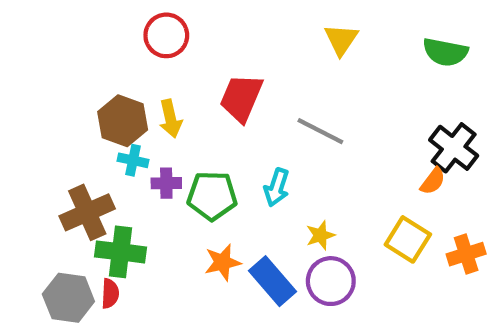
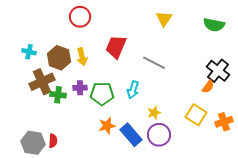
cyan cross: (133, 160) -> (29, 52), moved
brown cross: (87, 212) -> (42, 82), moved
green cross: (120, 252) -> (58, 95), moved, size x0.7

